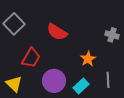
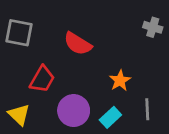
gray square: (14, 24) -> (19, 33), turned -35
gray cross: (112, 35) -> (153, 27), moved

